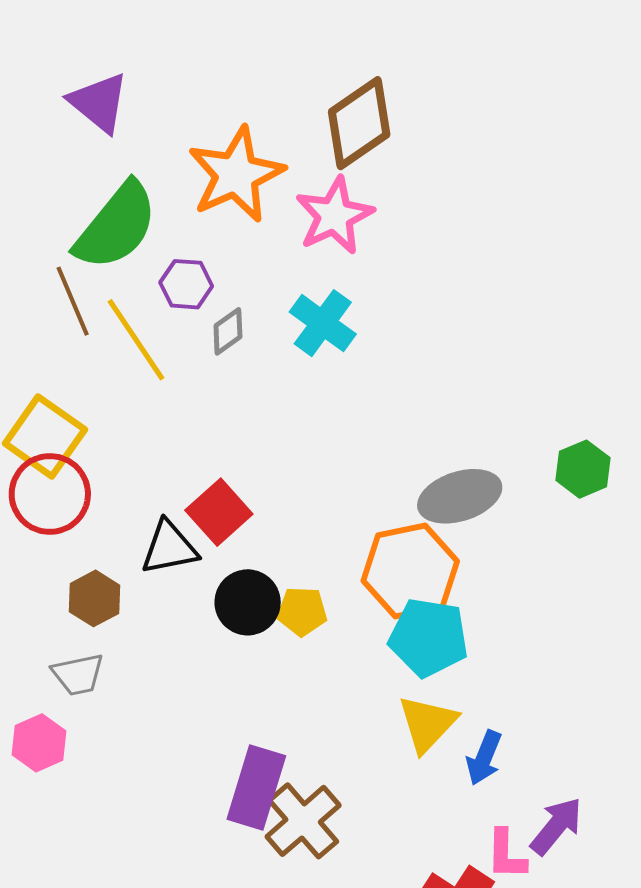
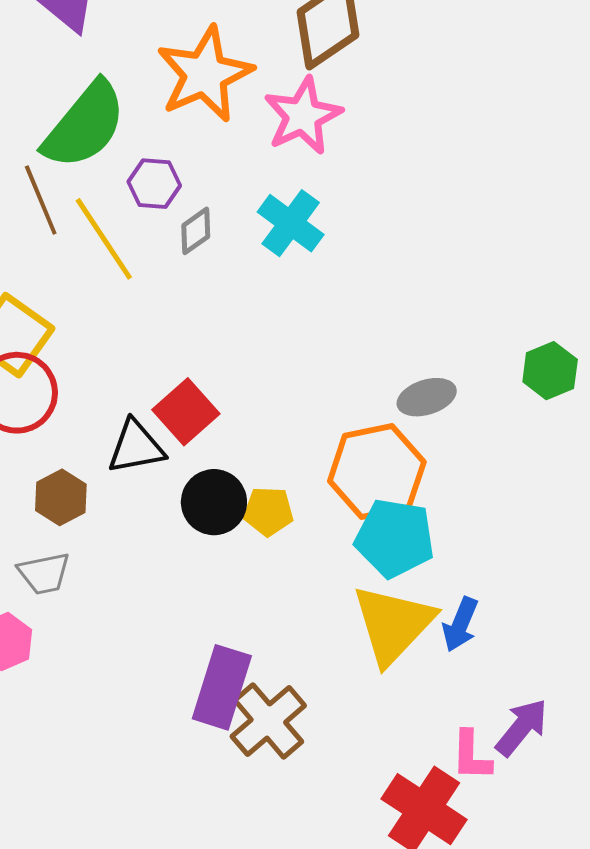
gray ellipse: (460, 496) -> (427, 397), size x0.7
yellow triangle: (427, 724) -> (393, 624), size x1.4
blue arrow: (484, 758) -> (460, 624), moved

